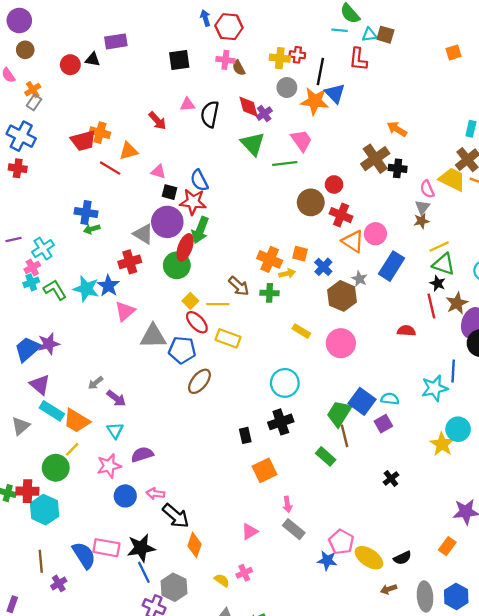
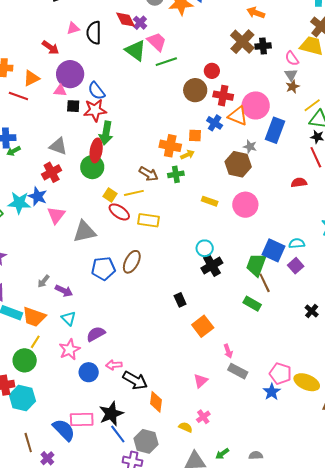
pink trapezoid: (301, 141) -> (157, 42), moved
purple circle: (167, 222) -> (70, 74), moved
pink circle: (375, 234) -> (256, 105), size x1.4
blue cross: (323, 267) -> (215, 123), moved
blue pentagon: (182, 350) -> (103, 268), moved
cyan circle: (285, 383) -> (205, 248), size x0.7
black cross: (281, 422) -> (212, 265), moved
blue star: (327, 560) -> (272, 392), turned -30

